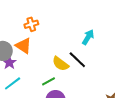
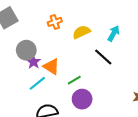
orange triangle: (23, 46) -> (51, 67), moved
yellow semicircle: (61, 64) -> (81, 32), moved, turned 120

